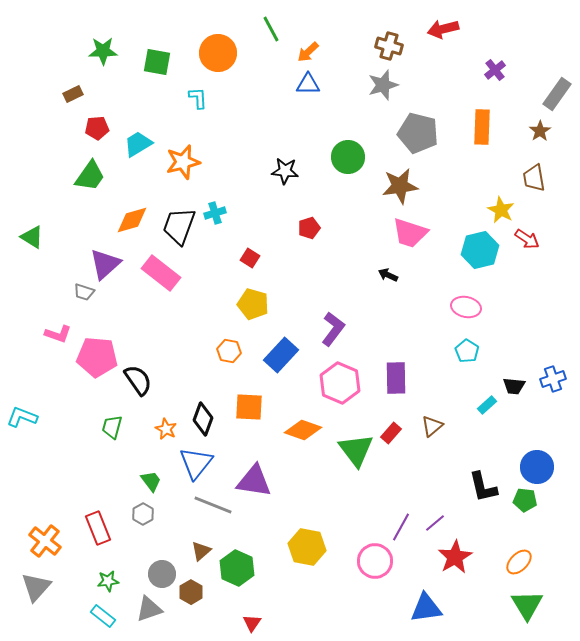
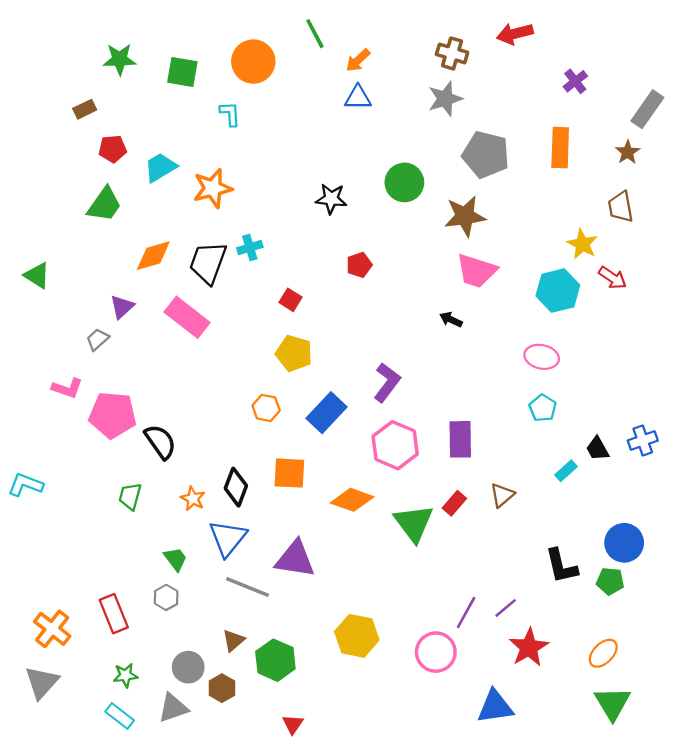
purple triangle: (105, 264) -> (122, 307), size x0.7
gray trapezoid: (84, 292) -> (98, 339), turned 120
black trapezoid: (514, 386) -> (597, 449), turned 55

